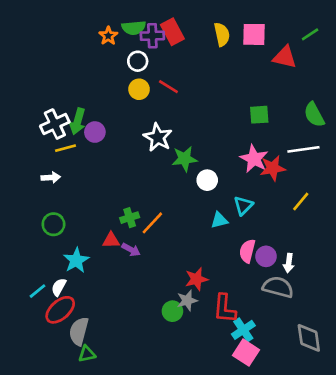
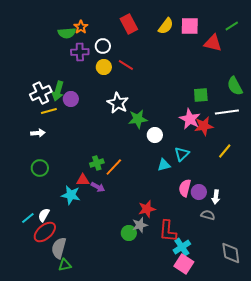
green semicircle: (134, 28) -> (67, 33), moved
yellow semicircle: (222, 34) -> (166, 26), turned 48
purple cross: (152, 36) -> (80, 52), moved
green square: (259, 115) -> (201, 95), moved
cyan star: (76, 260) -> (71, 195), moved, turned -30
gray semicircle: (278, 287) -> (208, 215), size x0.6

